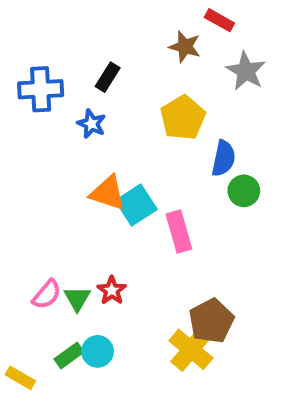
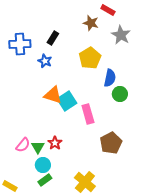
brown pentagon: (211, 321) -> (111, 143), moved
yellow cross: (191, 349) -> (85, 182), moved
cyan circle: (98, 351) -> (43, 165), moved
green rectangle: (69, 355) -> (45, 180), moved

